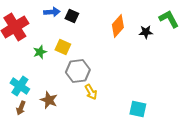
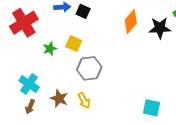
black star: (146, 32) -> (160, 28), size x1.5
yellow arrow: (91, 92) -> (84, 101), moved

